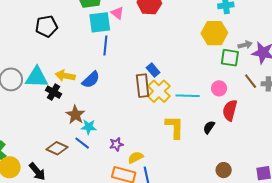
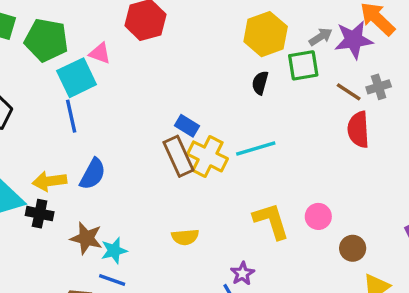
blue line: (105, 45) -> (71, 116), moved
pink circle: (219, 88) -> (318, 216), moved
red semicircle: (230, 110) -> (358, 130), moved
yellow L-shape: (175, 127) -> (271, 221), moved
black semicircle: (209, 127) -> (260, 83), moved
purple star: (116, 144) -> (242, 274), moved
yellow semicircle: (136, 157) -> (185, 237), moved, turned -140

